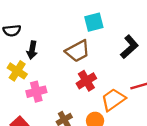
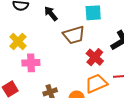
black arrow: (32, 50) -> (51, 14), moved, turned 119
red cross: (86, 81) -> (95, 57), moved, turned -30

